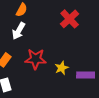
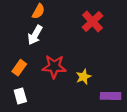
purple rectangle: (86, 75) -> (111, 96), moved

